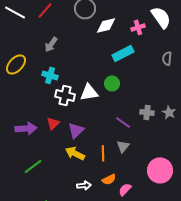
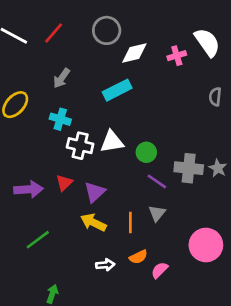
cyan rectangle: (123, 53) -> (117, 90), moved
green circle: (112, 83) -> (146, 152), moved
gray cross: (147, 112) -> (189, 168), size x1.5

